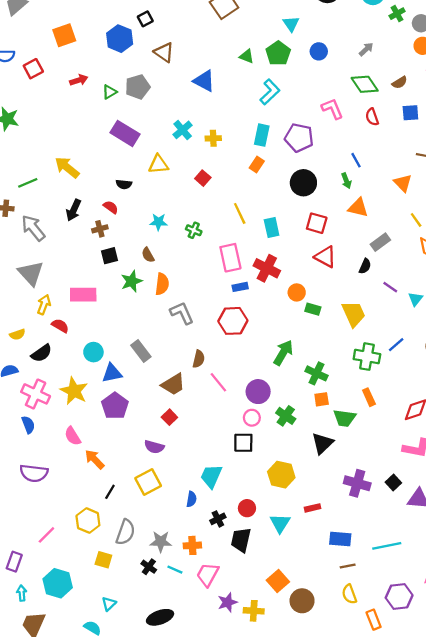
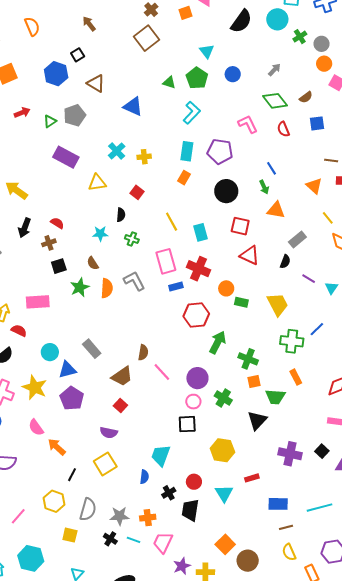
black semicircle: (124, 184) -> (121, 215), moved, turned -88
gray L-shape: (182, 313) -> (134, 281), moved
red hexagon: (233, 321) -> (196, 315), moved

